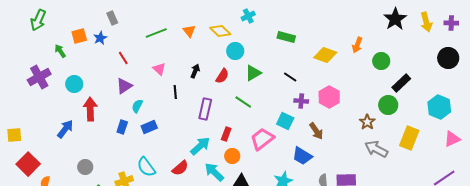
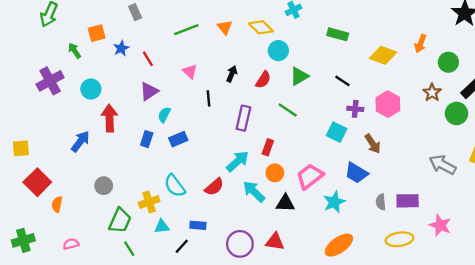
blue star: (100, 38) -> (121, 48), moved
brown star: (367, 122) -> (432, 93), moved
pink trapezoid: (262, 139) -> (310, 176), moved

